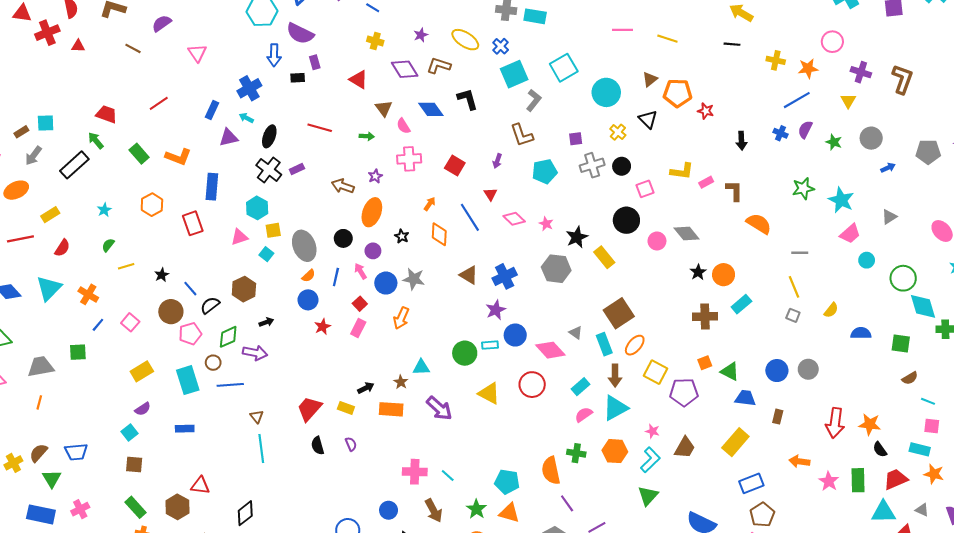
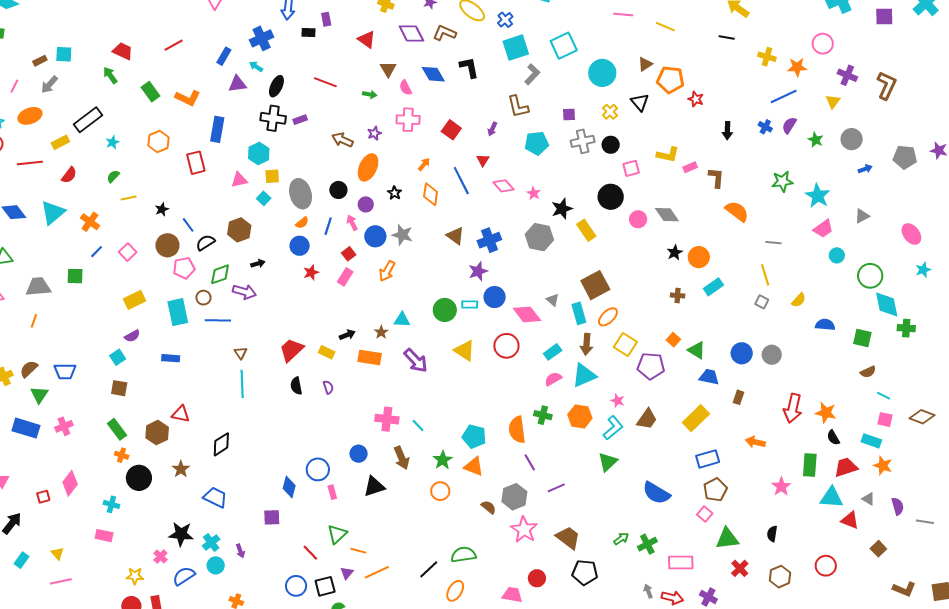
black rectangle: (74, 165) -> (88, 120), moved
black cross: (269, 170) -> (273, 118), turned -35
brown cross: (705, 317) -> (678, 296), size x0.6
orange square: (705, 363) -> (673, 340), turned -32
pink star: (829, 481) -> (781, 487), moved

